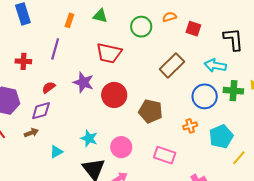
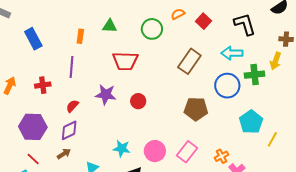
red square: (193, 29) -> (203, 21), turned 35
red circle: (114, 95) -> (138, 101), size x0.6
brown pentagon: (151, 111) -> (196, 109), moved
orange cross: (190, 126) -> (221, 156), moved
pink rectangle: (165, 155) -> (187, 152), moved, turned -60

